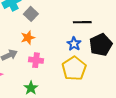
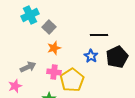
orange star: (28, 38) -> (54, 48), moved
yellow pentagon: (74, 68) -> (72, 80), moved

